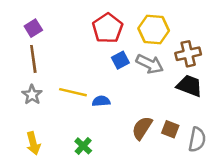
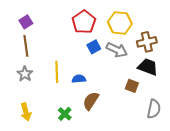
yellow line: (73, 92) -> (57, 72), turned 75
brown semicircle: (142, 128) -> (91, 101), moved
brown square: (170, 129) -> (132, 86), moved

